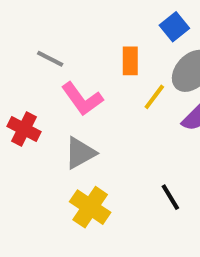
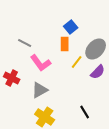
blue square: (174, 27) -> (71, 27), moved

